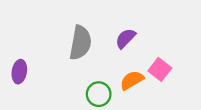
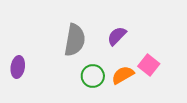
green circle: (99, 94) -> (93, 76), moved

